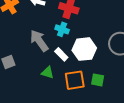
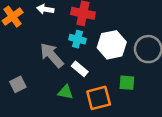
white hexagon: (84, 49) -> (112, 45), moved
green square: (98, 80) -> (127, 83), moved

